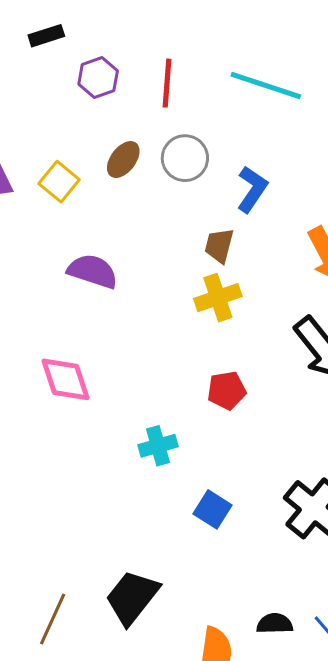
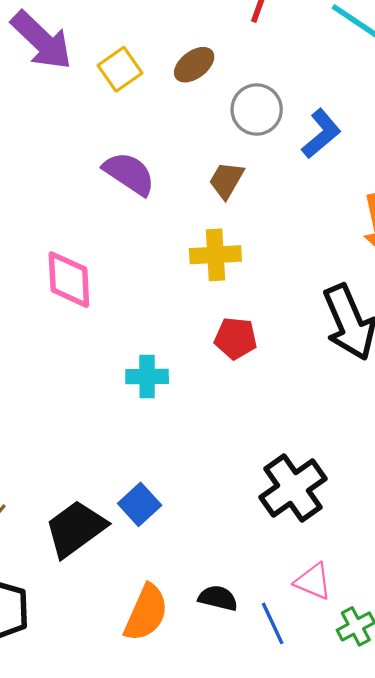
gray circle: (185, 158) -> (257, 110), moved
brown trapezoid: (219, 246) -> (226, 180), moved
yellow cross: (218, 298) -> (215, 255), moved
blue square: (213, 509) -> (140, 504), moved

